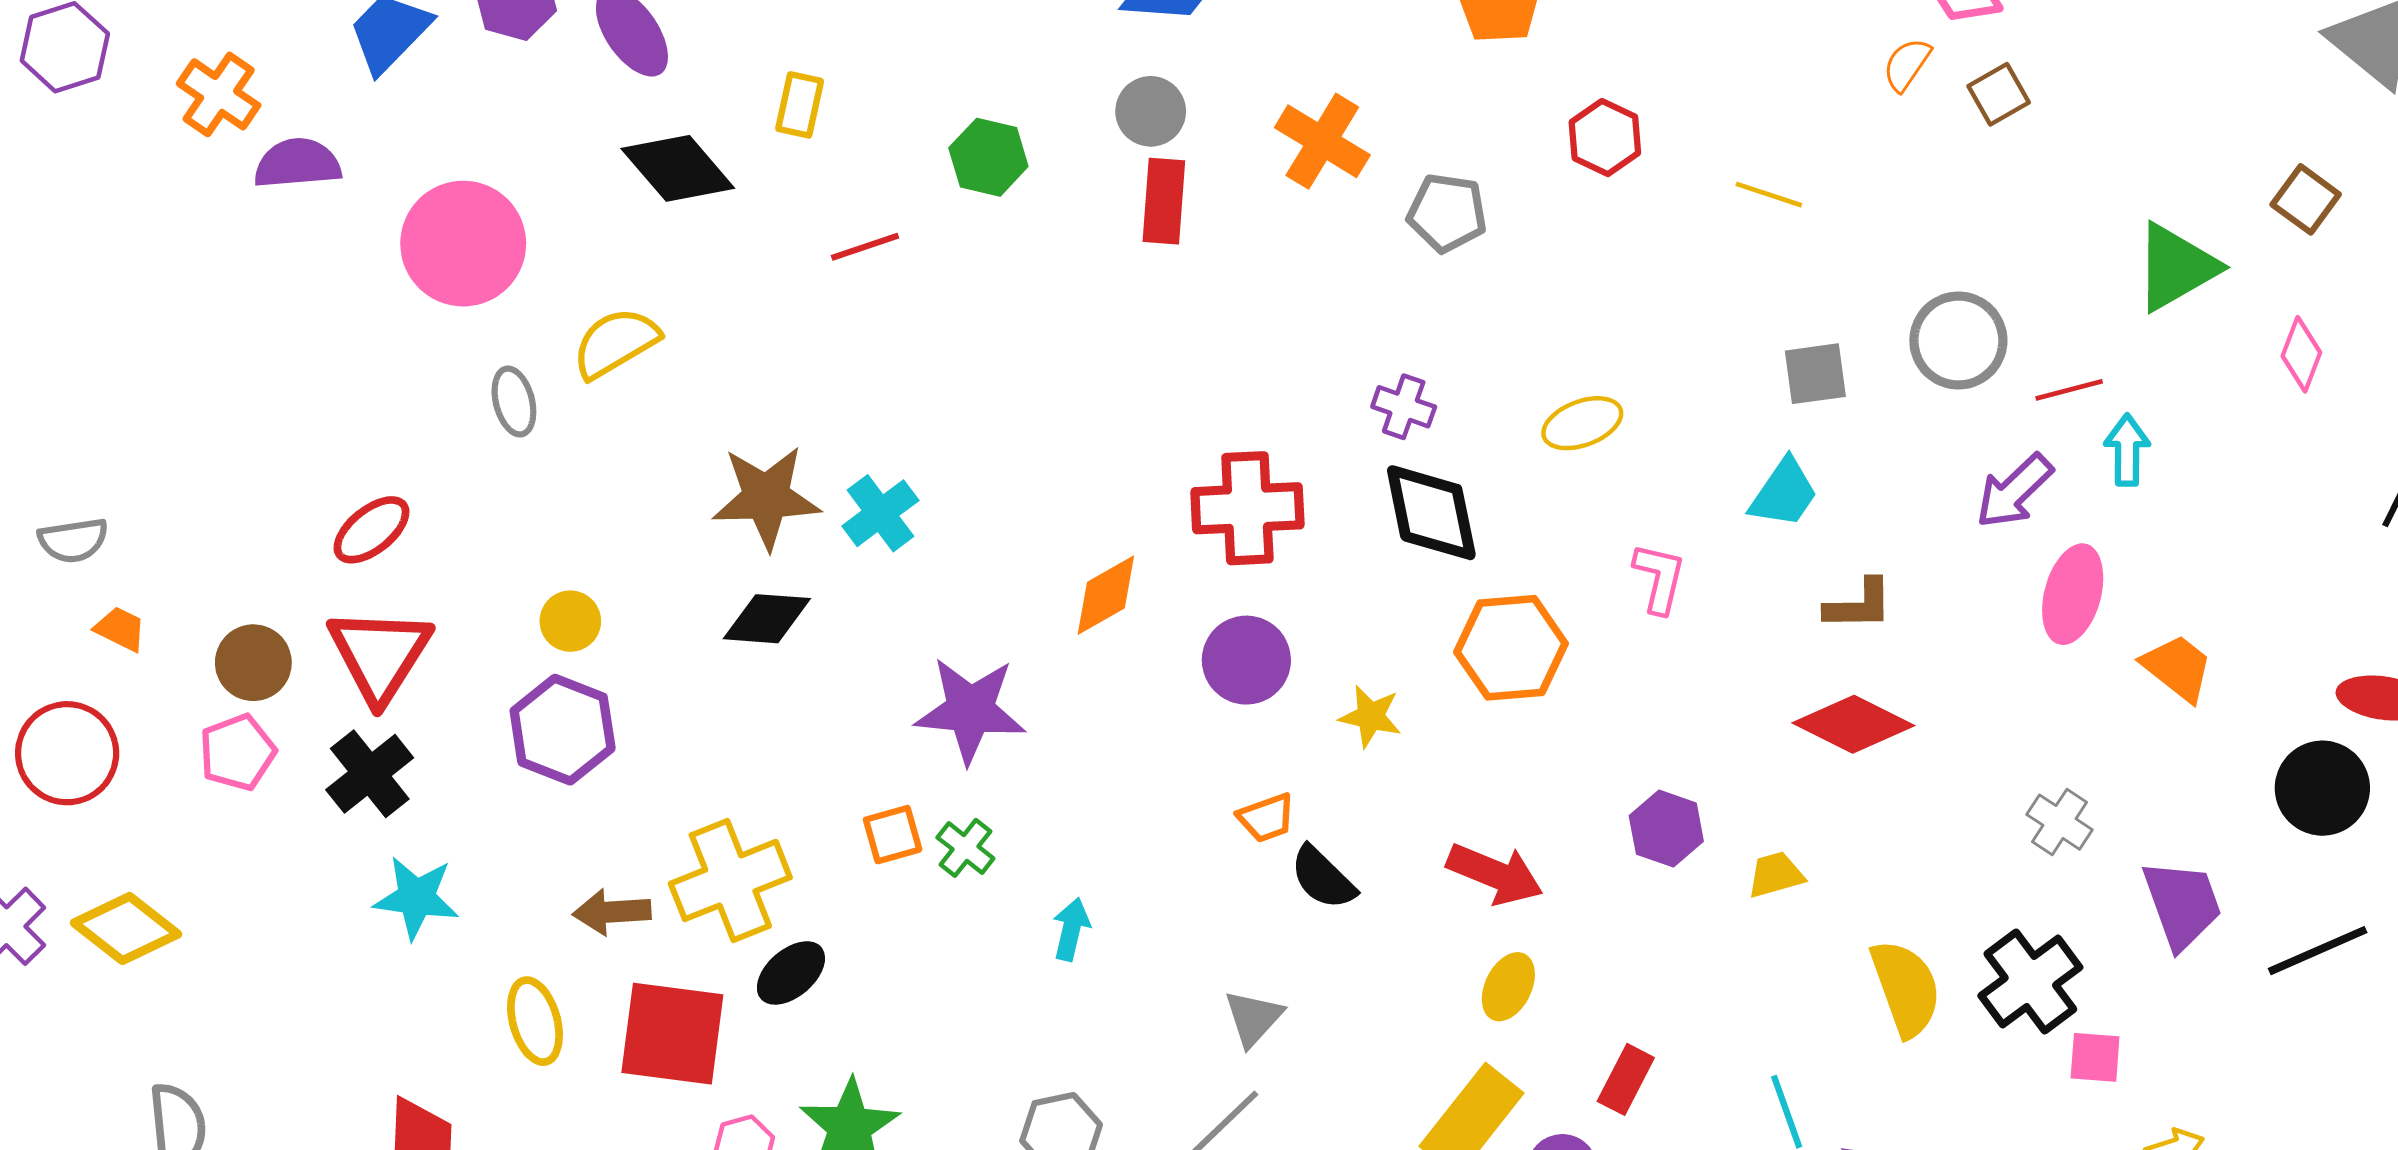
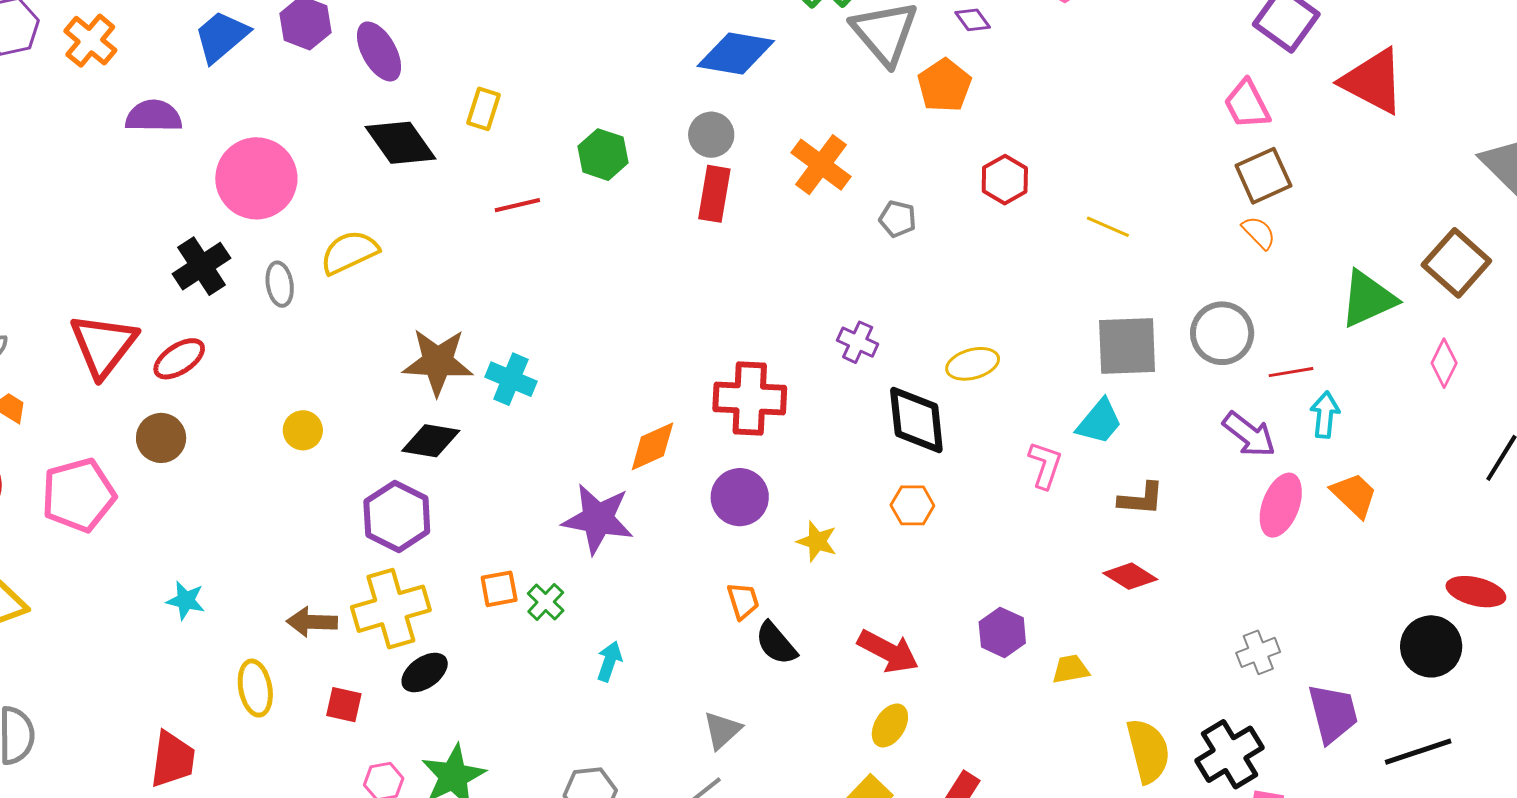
orange semicircle: (1907, 64) -> (1259, 233), moved, turned 96
orange cross: (219, 94) -> (90, 41), moved
brown square: (1999, 94) -> (1263, 176), size x1.4
brown square: (2306, 199) -> (1456, 263), size x1.5
gray pentagon: (1447, 213) -> (898, 219), size x0.7
gray square: (1815, 374) -> (1127, 346), size x1.5
purple arrow: (2014, 491) -> (1249, 434), turned -104
cyan cross: (880, 513) -> (511, 379), turned -36
black diamond: (1431, 513) -> (916, 420), moved
pink L-shape: (1659, 578) -> (1045, 465), moved
orange hexagon: (1511, 648) -> (912, 505), size x0.6
red triangle: (380, 655) -> (103, 345), moved
brown circle: (253, 663) -> (161, 438), moved
orange trapezoid: (2177, 668) -> (1354, 495), moved
purple star: (970, 710) -> (598, 519), moved
red diamond: (1853, 724) -> (1130, 576), size x0.7
purple hexagon: (563, 730) -> (397, 517), moved
pink pentagon: (237, 752) -> (78, 495), size x1.5
black cross: (370, 774) -> (201, 266), moved
orange trapezoid: (1266, 818) -> (743, 601), turned -93
gray cross: (2060, 822) -> (1258, 652), turned 30
cyan star: (416, 898) -> (186, 601), size x0.7
red square: (672, 1034) -> (344, 705), size x0.5

